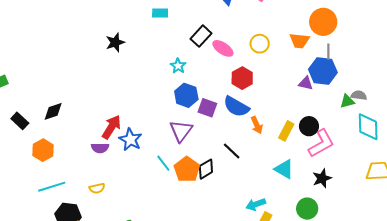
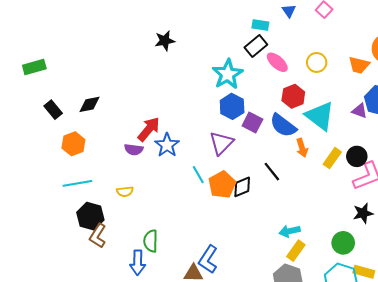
cyan rectangle: (160, 13) -> (260, 25), moved
cyan star: (178, 66) -> (228, 74), size x1.8
cyan triangle: (284, 169) -> (320, 116), moved, size x1.4

